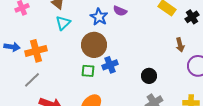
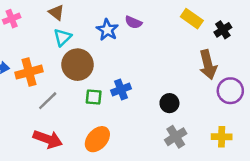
brown circle: (94, 45) -> (77, 65), moved
brown arrow: (180, 45) -> (208, 65), size x1.6
gray line: (32, 80) -> (48, 101), moved

